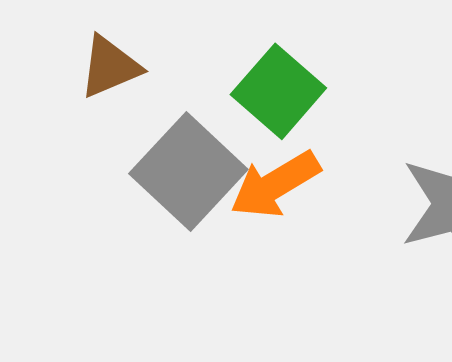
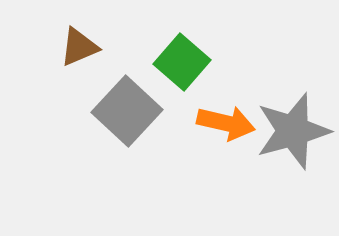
orange arrow: (275, 185) -> (226, 123), moved, turned -136

